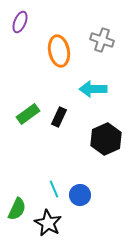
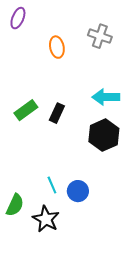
orange ellipse: (59, 51) -> (57, 47), size x0.7
cyan arrow: (93, 89) -> (106, 97), moved

